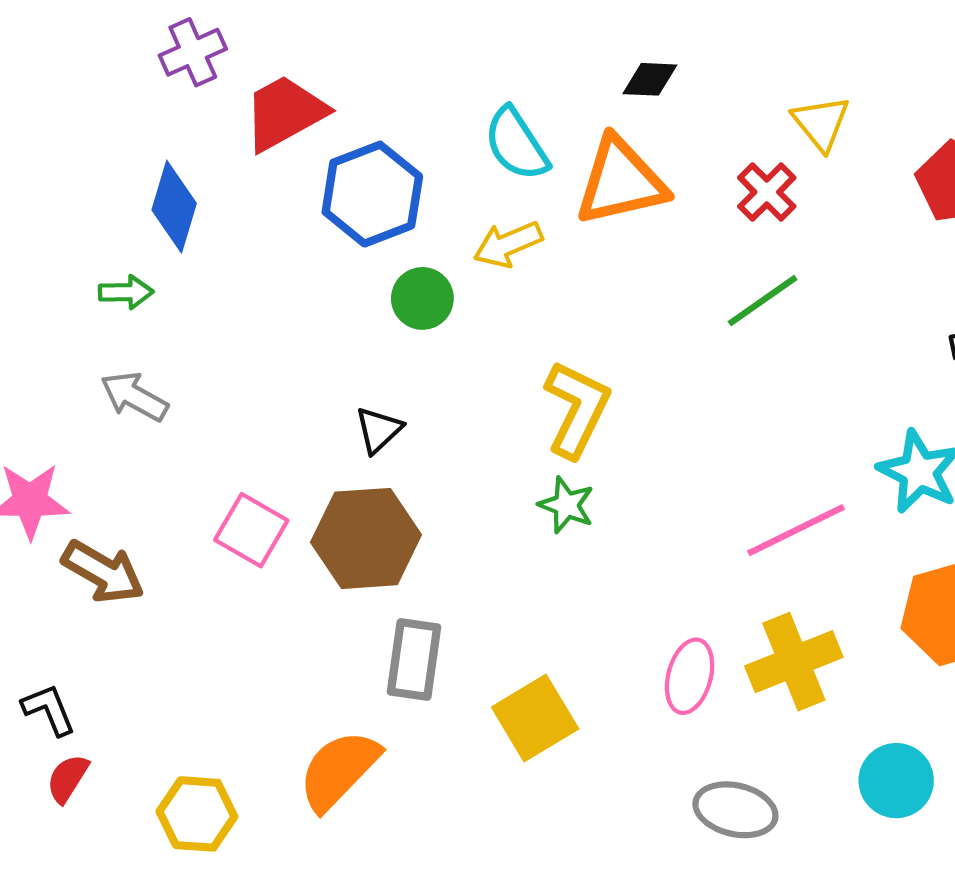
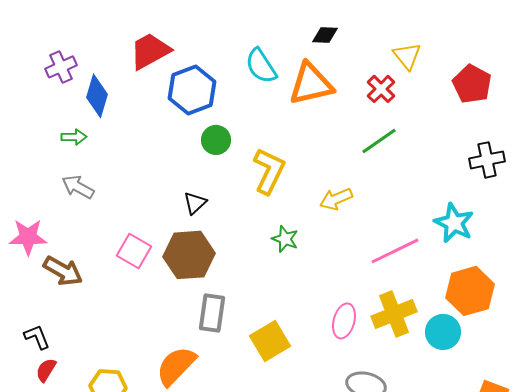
purple cross: (193, 52) -> (61, 67), moved
yellow arrow: (508, 244) -> (336, 199), moved
yellow L-shape: (577, 409) -> (269, 171), moved
cyan circle: (896, 781) -> (443, 332), moved

